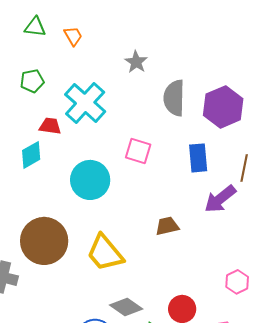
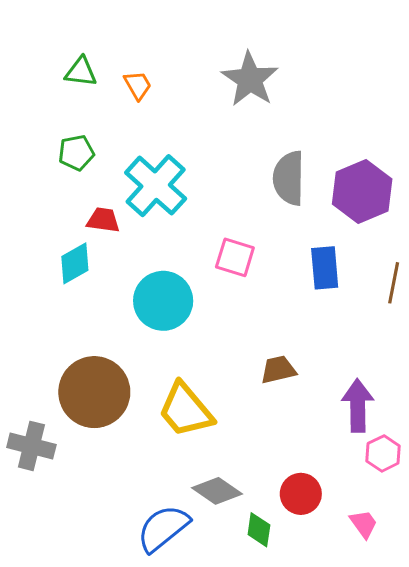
gray star: (136, 62) -> (250, 79), moved, size x1.6
purple arrow: (220, 199) -> (358, 406), moved, turned 128

